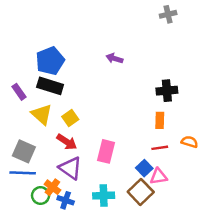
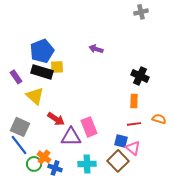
black cross: (167, 91) -> (140, 76), turned 30
yellow square: (70, 118) -> (57, 67), moved, turned 32
pink rectangle: (106, 151) -> (89, 127), turned -36
purple triangle: (70, 168) -> (71, 137), moved, turned -35
blue square: (144, 168) -> (121, 141), turned -32
blue line: (23, 173) -> (19, 145), turned 50
pink triangle: (159, 176) -> (133, 148), turned 49

